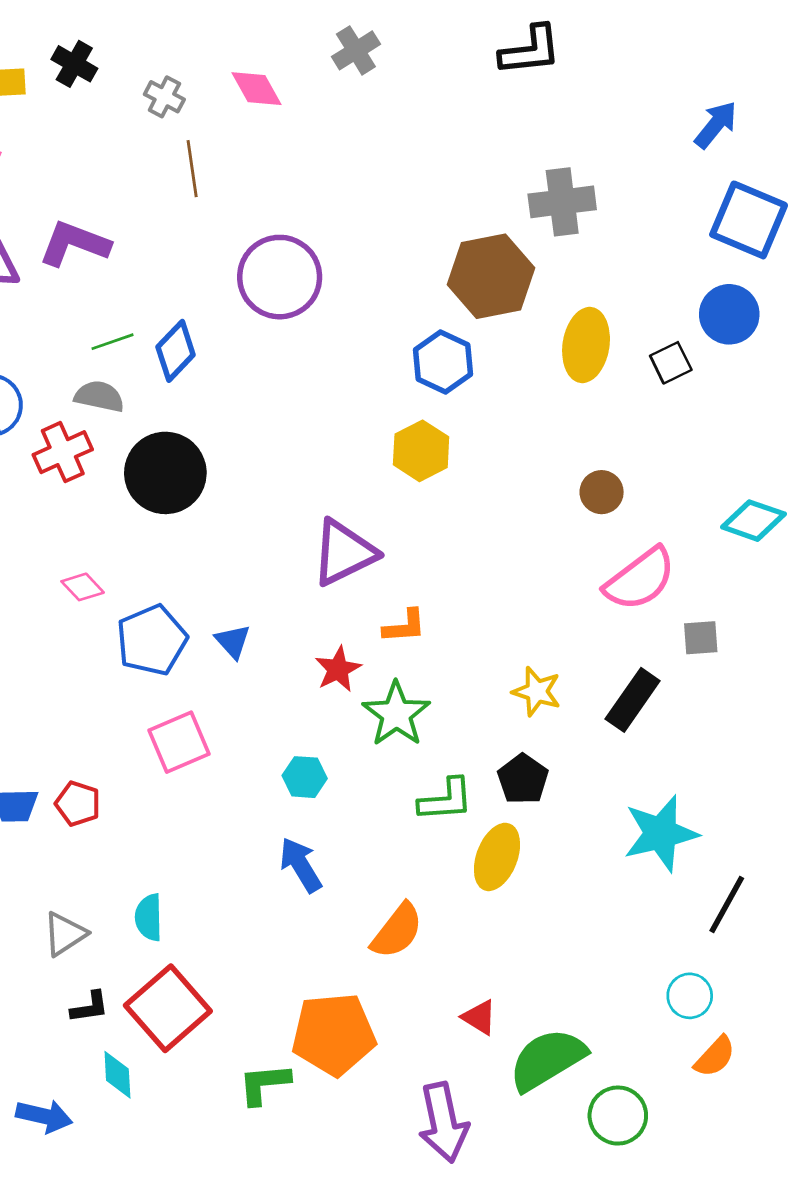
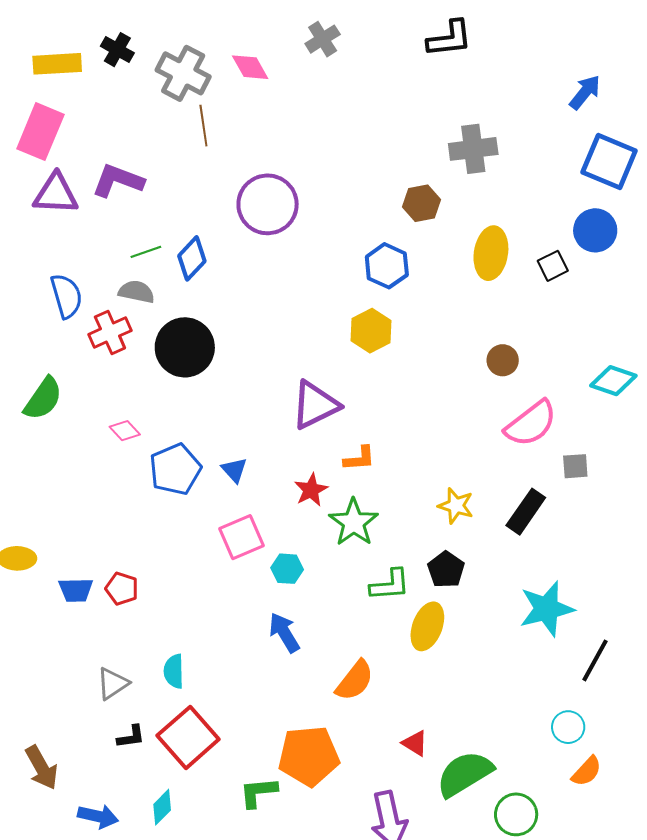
gray cross: (164, 97) -> (183, 73), size x1.8
brown hexagon: (491, 276) -> (422, 203), size x0.6
pink square: (179, 742) -> (241, 537), moved
cyan diamond: (117, 1075) -> (162, 807), moved, turned 48

